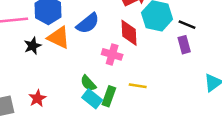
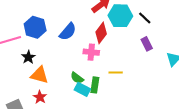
black line: (187, 25) -> (145, 18), turned 32
red diamond: (129, 33) -> (101, 33), turned 50
orange triangle: (59, 38) -> (39, 75), moved
purple rectangle: (184, 45) -> (147, 44), moved

